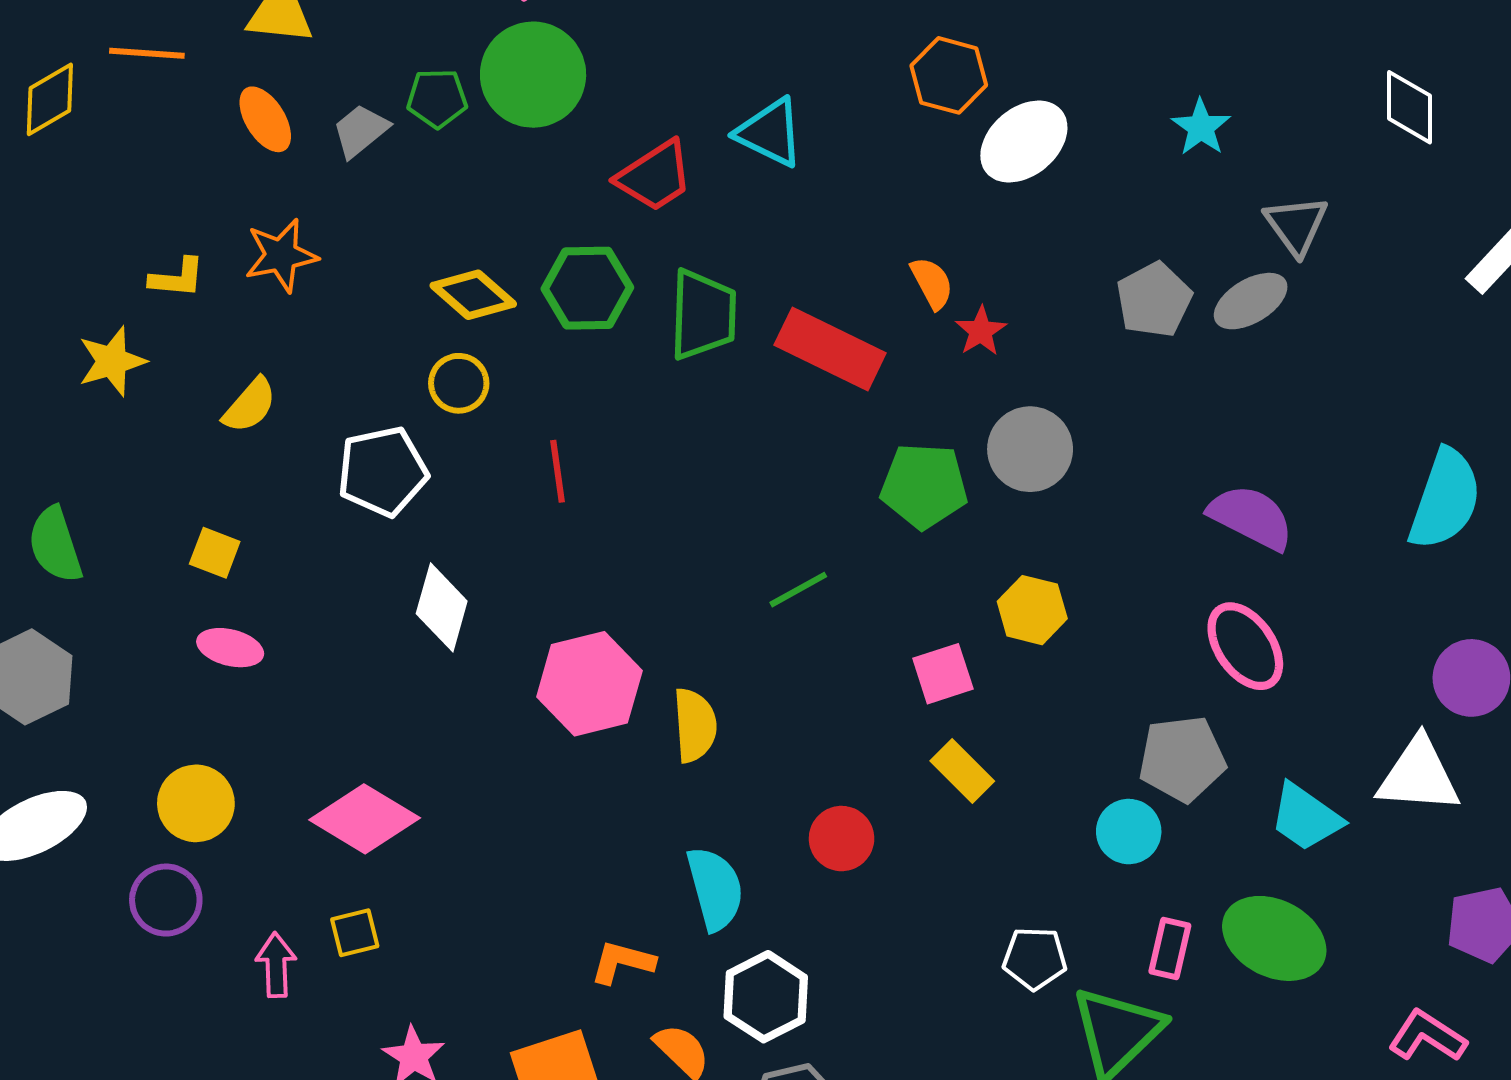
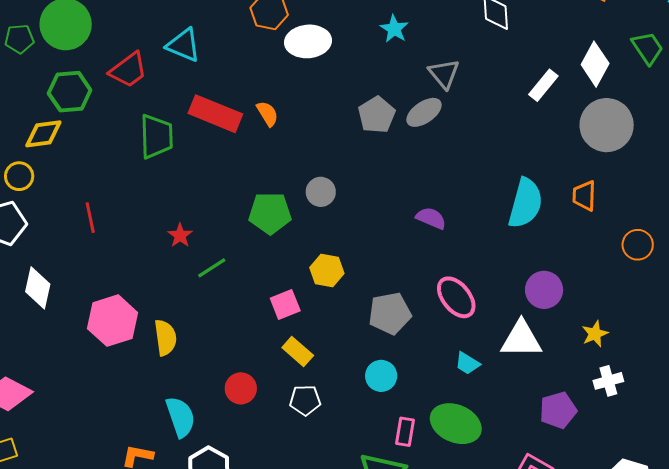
white ellipse: (1024, 142) -> (308, 41), turned 39
green hexagon: (587, 288) -> (70, 92), moved
yellow diamond: (473, 295) -> (43, 134), turned -45
red star: (981, 331) -> (180, 235), moved
red rectangle: (830, 349) -> (215, 114), moved
yellow circle: (459, 383) -> (19, 176), moved
gray circle: (1030, 449) -> (321, 192), size x0.7
purple semicircle: (1251, 517) -> (431, 218), size x0.7
pink ellipse: (1245, 646) -> (456, 297), moved
gray pentagon: (1182, 759) -> (390, 313), moved
cyan trapezoid: (1306, 817) -> (467, 363), size x0.7
white pentagon: (1035, 958) -> (305, 400), moved

